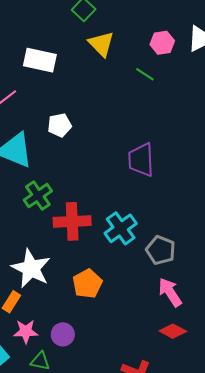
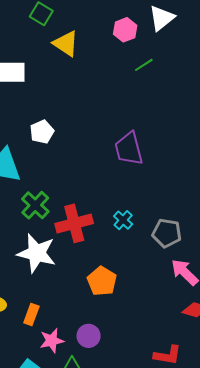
green line: (145, 74) -> (144, 65), moved, turned -54
cyan cross: (121, 228) -> (123, 220), size x0.6
white star: (31, 268) -> (37, 253), moved

